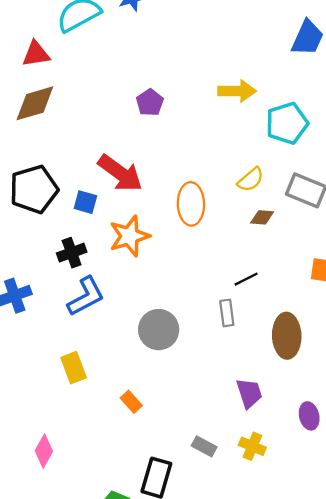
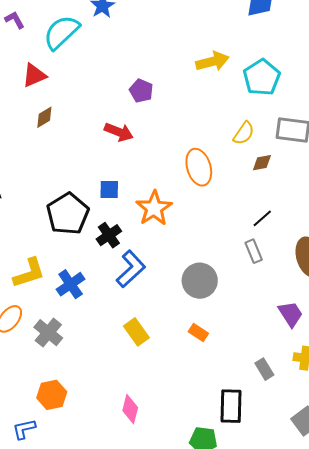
brown diamond: (35, 103) -> (44, 117), size x0.6
red arrow: (120, 173) -> (119, 132), moved, size x0.7
black pentagon: (34, 189) -> (68, 214), moved
orange rectangle: (131, 402) -> (198, 333), moved
gray rectangle: (204, 446) -> (264, 369), turned 45

